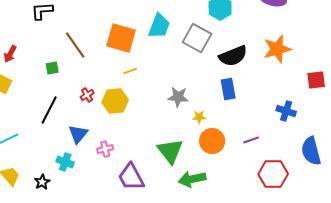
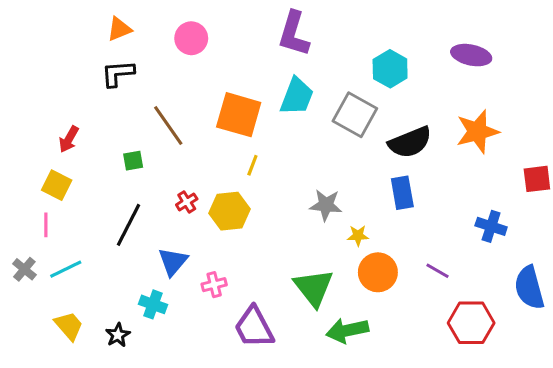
yellow line: (130, 71) -> (252, 165), turned -48
purple line: (251, 140) -> (438, 271), turned 49

